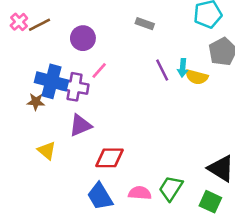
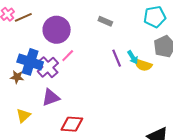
purple circle: (83, 38) -> (57, 30), size x1.4
cyan arrow: (183, 68) -> (133, 57), turned -40
purple cross: (75, 87) -> (48, 67), turned 35
yellow triangle: (47, 151) -> (23, 116), turned 35

